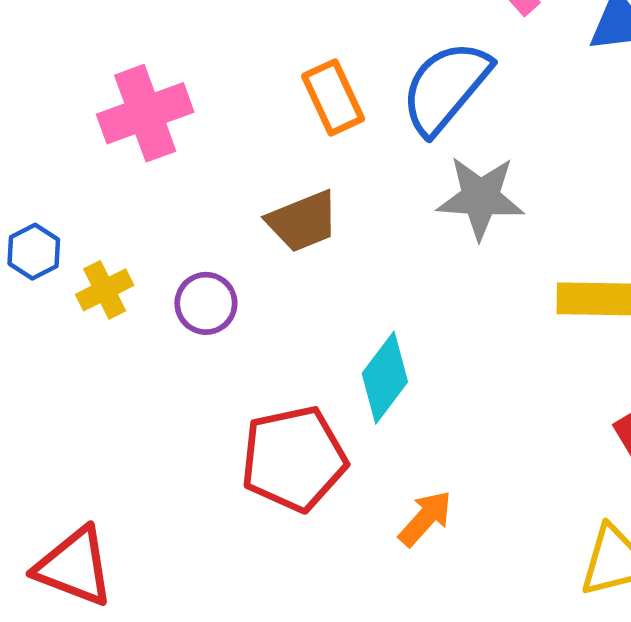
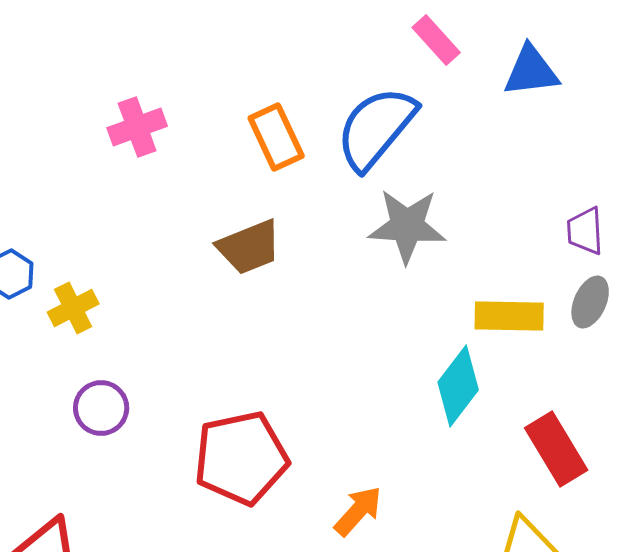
pink cross: (145, 113) -> (137, 127), moved, size x0.7
purple circle: (206, 303) -> (101, 408), moved
cyan diamond: (385, 378) -> (458, 386), moved

